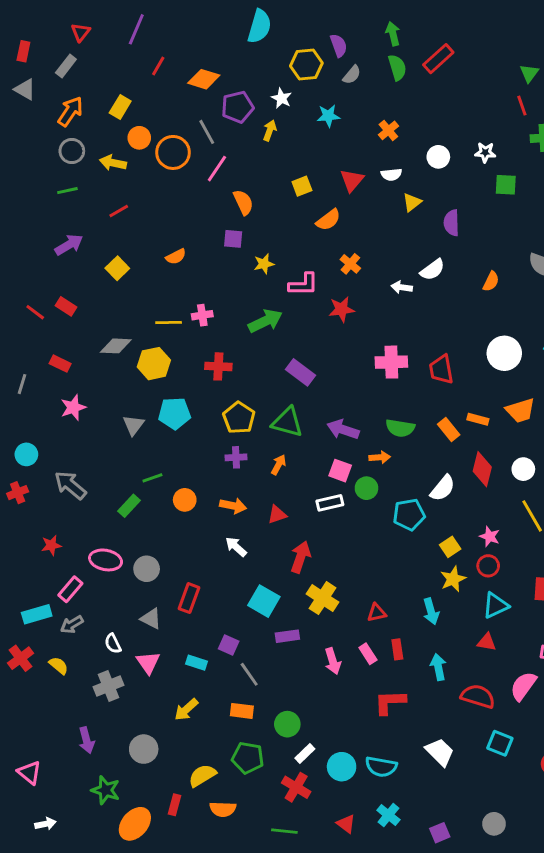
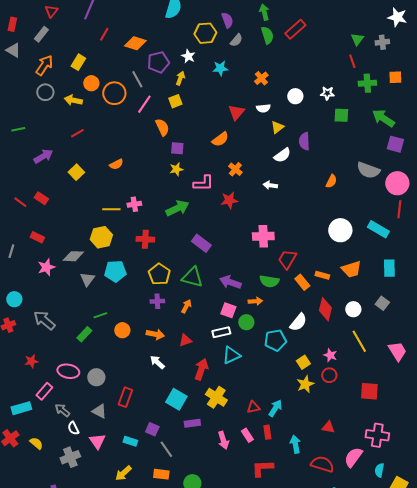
yellow square: (302, 186) -> (175, 101), moved
green line: (67, 191) -> (18, 129), moved
purple square: (233, 239) -> (177, 148), moved
white semicircle: (432, 270) -> (282, 155), moved
gray diamond: (116, 346) -> (73, 256), moved
red trapezoid: (441, 369) -> (287, 259), moved, turned 40
cyan triangle: (495, 605) -> (231, 355), moved
cyan arrow: (431, 611) -> (275, 408), moved, turned -132
gray arrow: (72, 624) -> (62, 410), moved, turned 70

